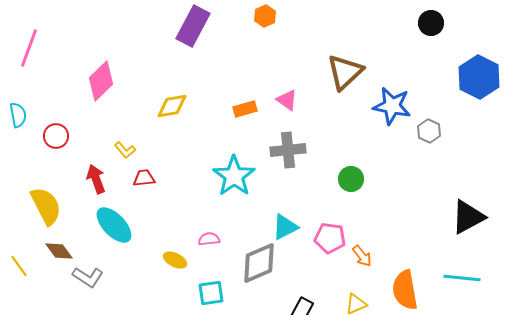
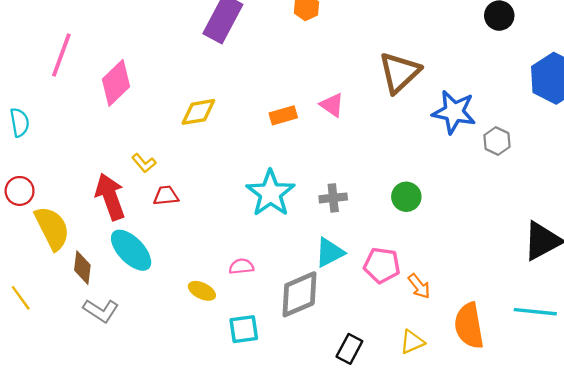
pink line: (29, 48) -> (61, 55), moved
red circle: (56, 136) -> (20, 191), moved
gray cross: (288, 150) -> (333, 198), moved, size x0.7
red arrow: (96, 179) -> (110, 197), size x1.4
brown diamond: (59, 251) -> (82, 268), moved, turned 44

